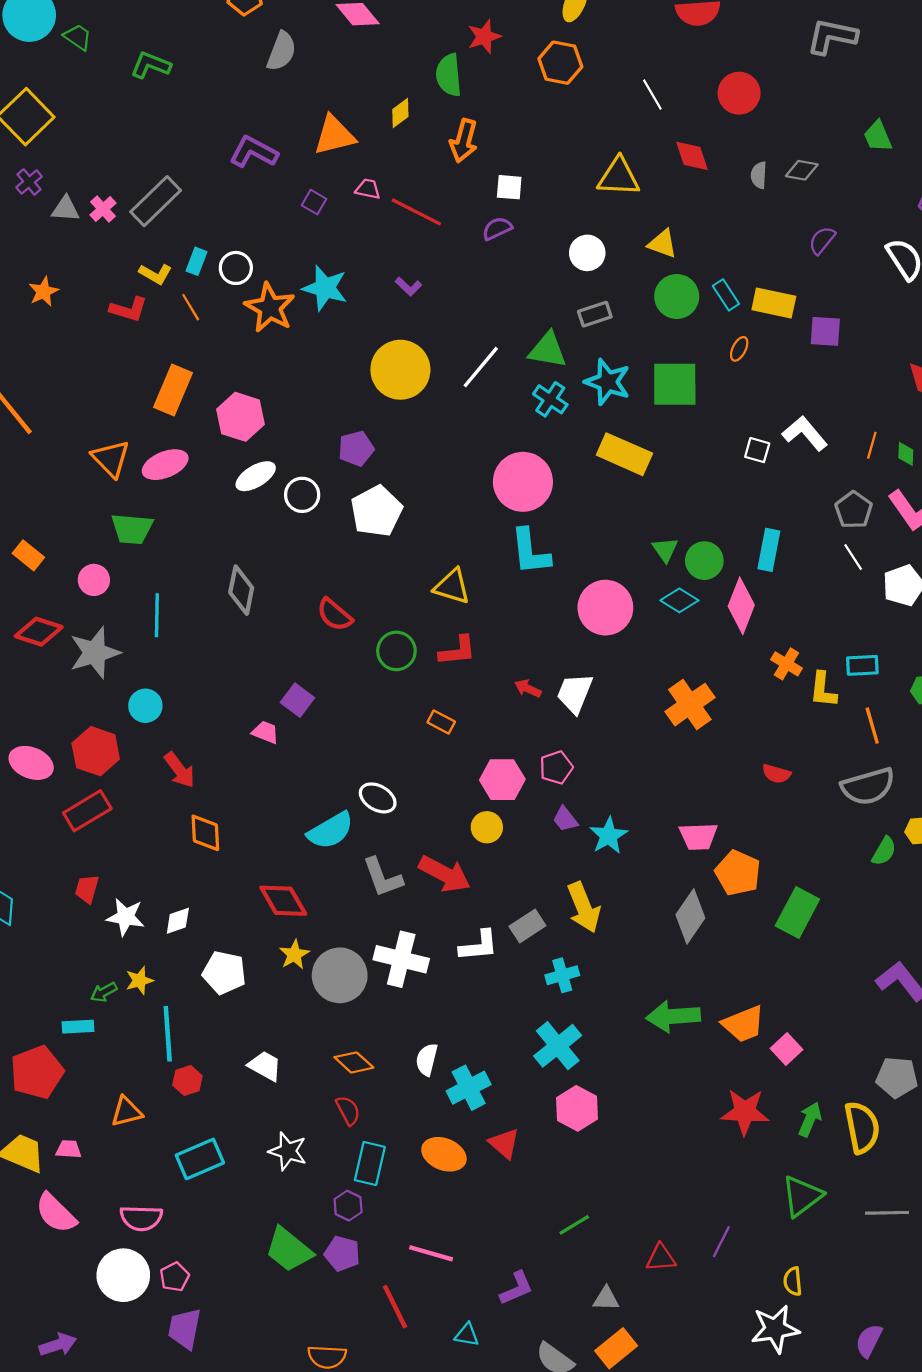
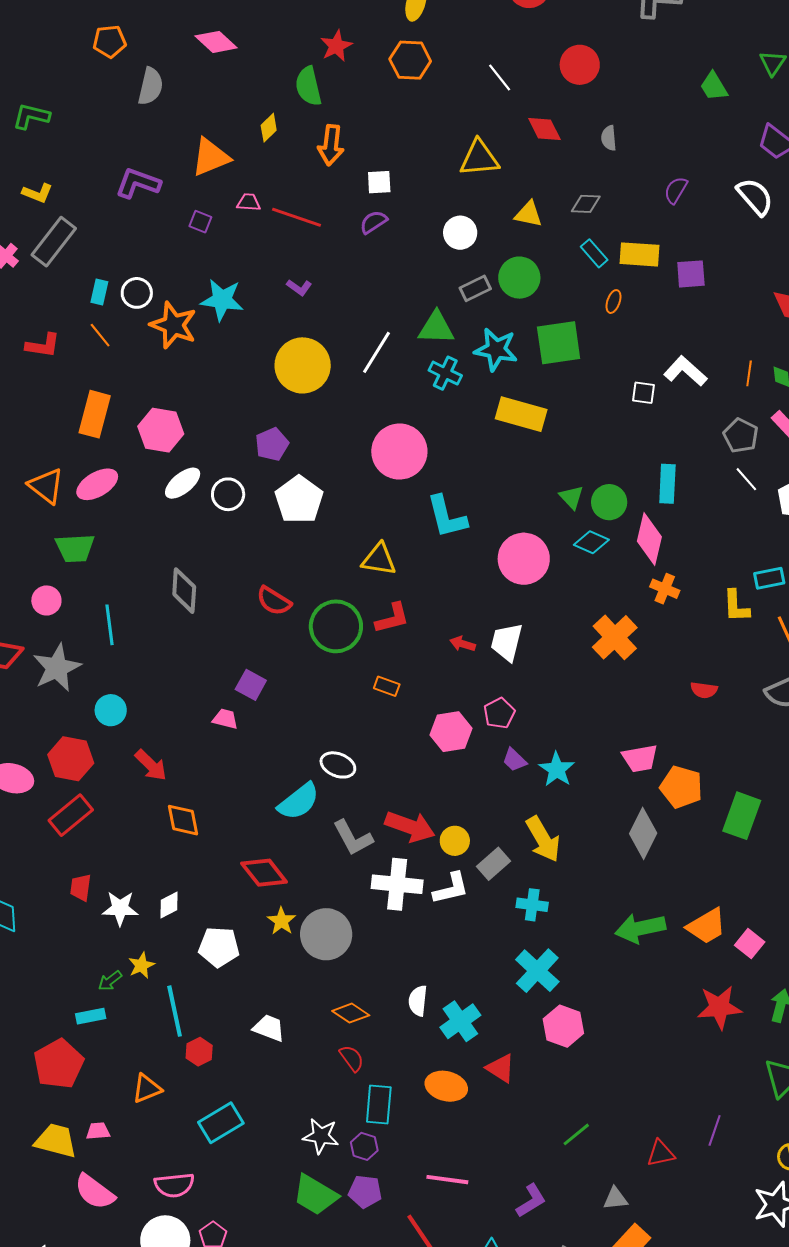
gray diamond: (802, 170) -> (586, 204), moved
yellow L-shape: (155, 274) -> (37, 193), moved
green circle: (677, 297) -> (519, 278), moved
pink circle: (523, 482) -> (399, 452), moved
green circle: (396, 651) -> (336, 626), size x1.4
orange cross: (786, 664) -> (665, 589), moved
yellow circle: (487, 827) -> (455, 841), moved
white cross: (401, 959) -> (397, 884), moved
cyan cross: (562, 975) -> (532, 905), turned 32
white star: (288, 1151) -> (321, 1136), moved

